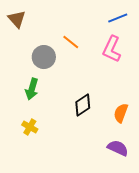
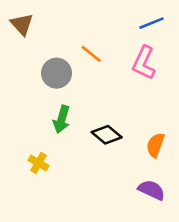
green arrow: (32, 89) -> (62, 119), moved
black diamond: (83, 105) -> (107, 135), turned 75

